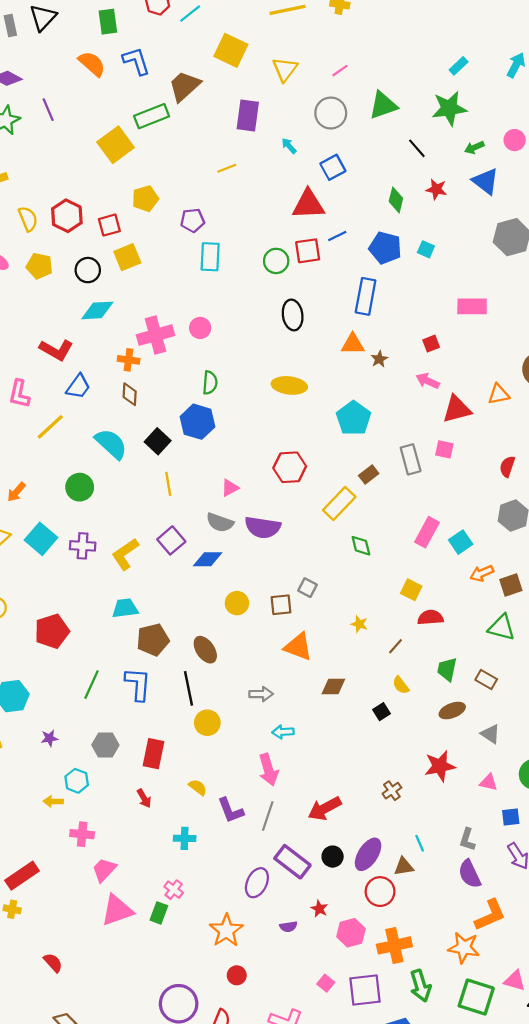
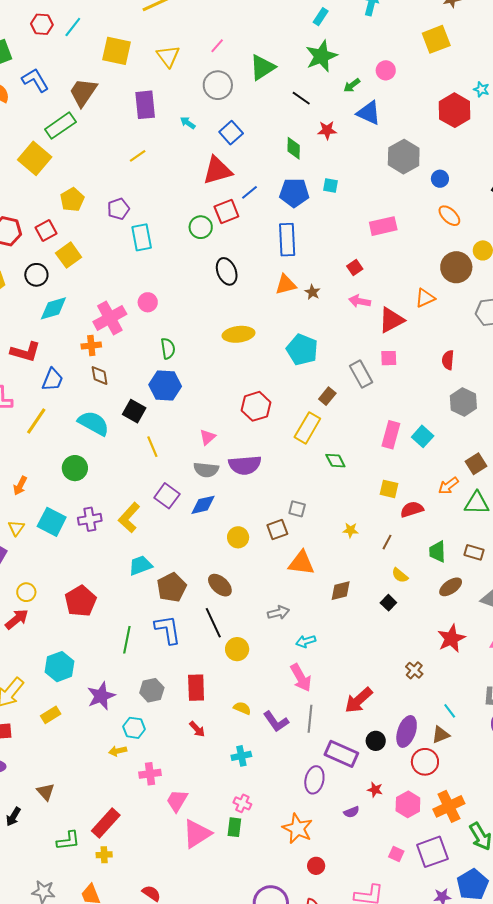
orange arrow: (482, 573) -> (448, 486), moved
purple star: (49, 738) -> (101, 696), size x1.8

